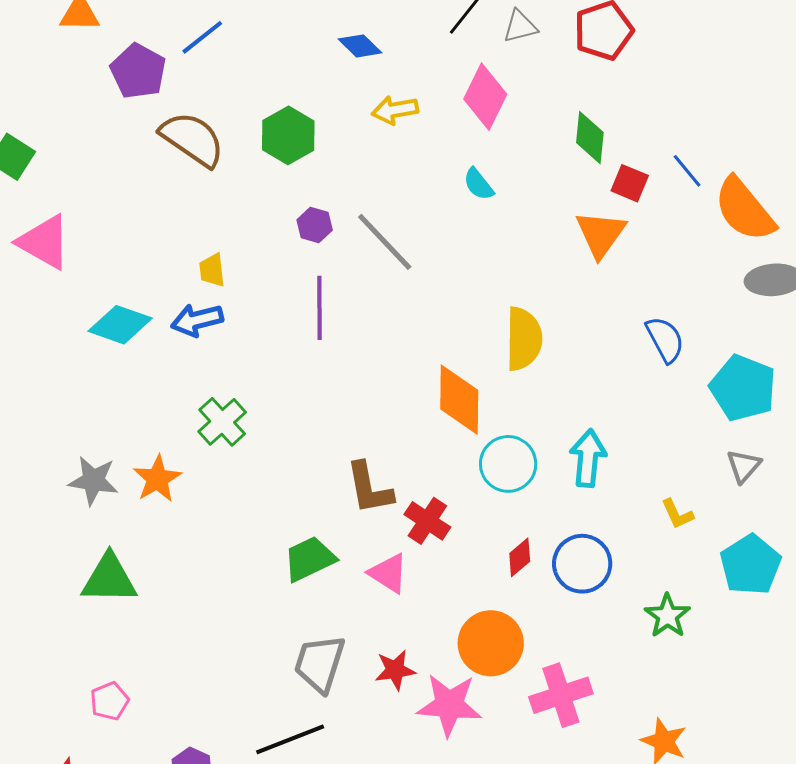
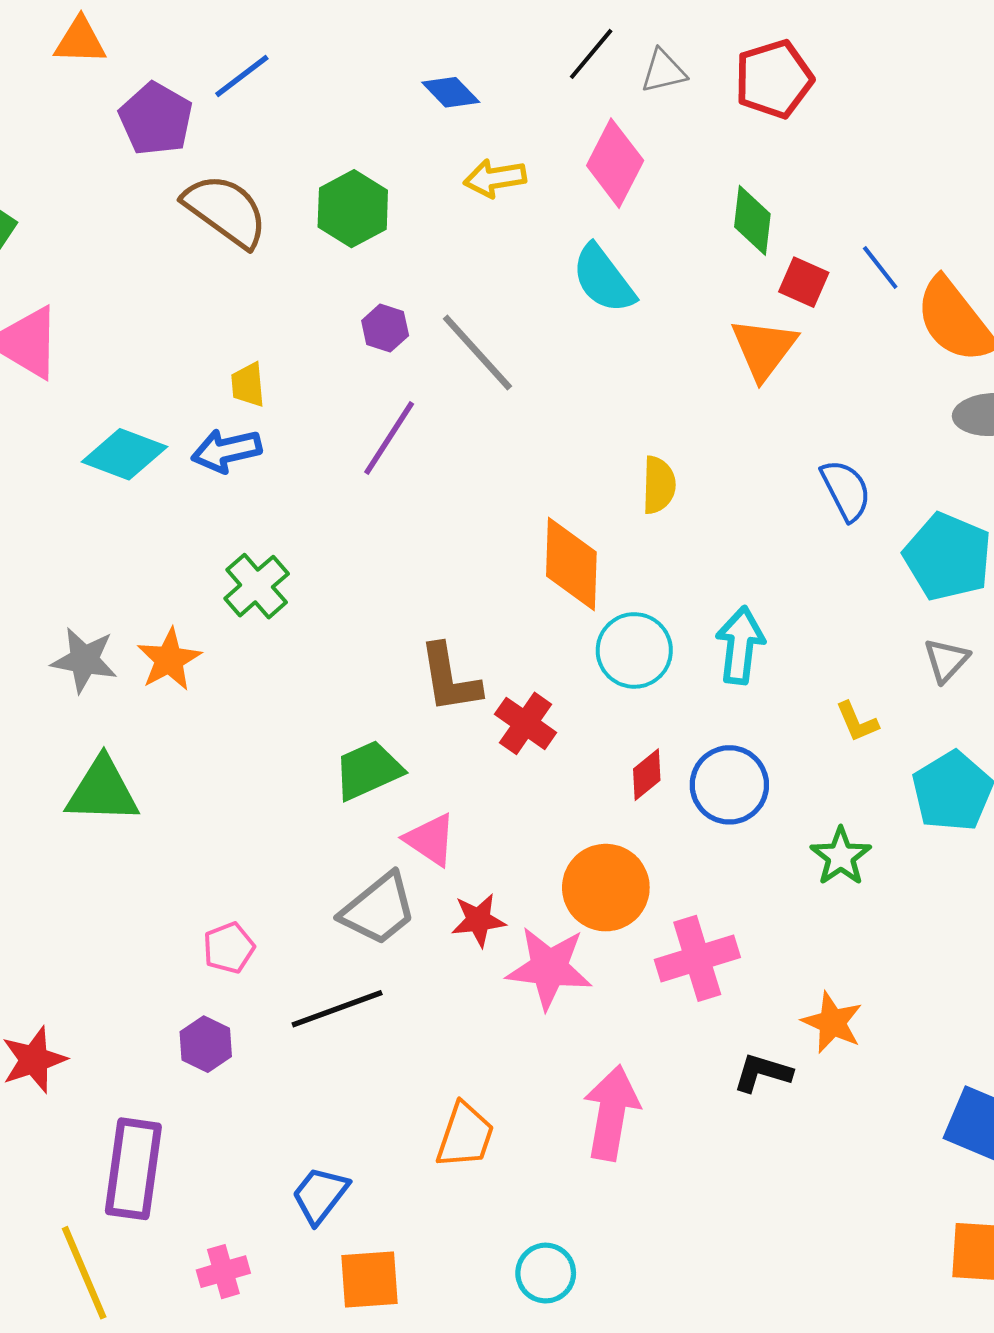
cyan semicircle: (478, 184) -> (603, 279), size x1.6
purple line: (320, 308) -> (389, 438), turned 32
yellow semicircle: (524, 339) -> (659, 485), size x0.7
pink triangle: (388, 573) -> (430, 840), moved
gray trapezoid: (320, 663) -> (379, 909), turned -148
pink pentagon: (109, 701) -> (229, 948), moved

